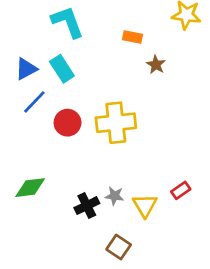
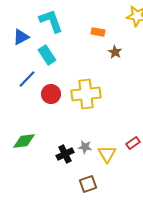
blue triangle: (26, 69) -> (21, 37), moved
brown square: (119, 247) -> (88, 184), turned 36

